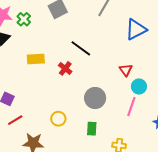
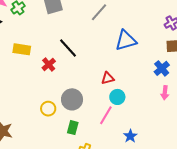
red triangle: (126, 70) -> (108, 78), turned 40
yellow circle: (58, 119) -> (48, 109), moved
green rectangle: (92, 129) -> (73, 128), moved

